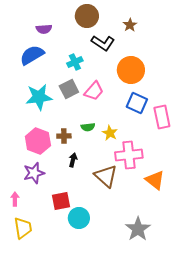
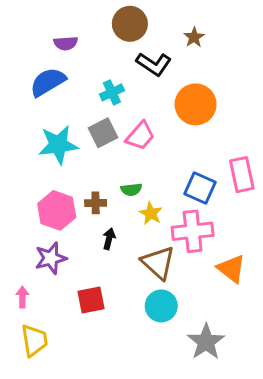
blue square: (137, 103) -> (200, 188), moved
yellow star: (110, 133) -> (151, 213), moved
cyan circle: (79, 218) -> (161, 306), moved

